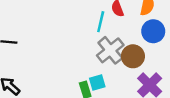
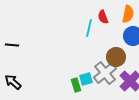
gray cross: (110, 50) -> (105, 73), moved

